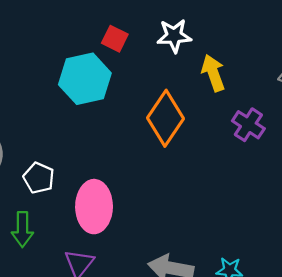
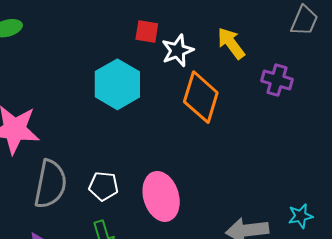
white star: (174, 36) -> (178, 51), moved
red square: (115, 39) -> (147, 31), moved

